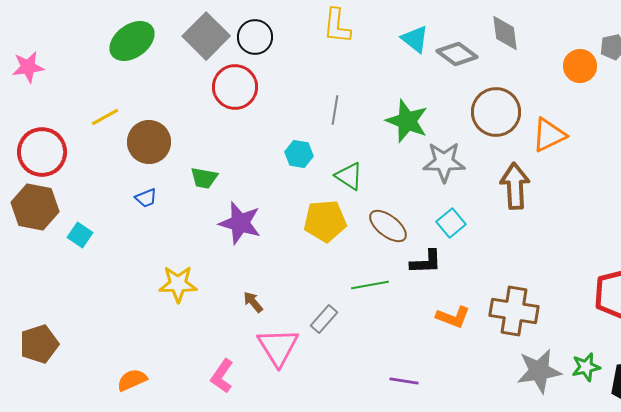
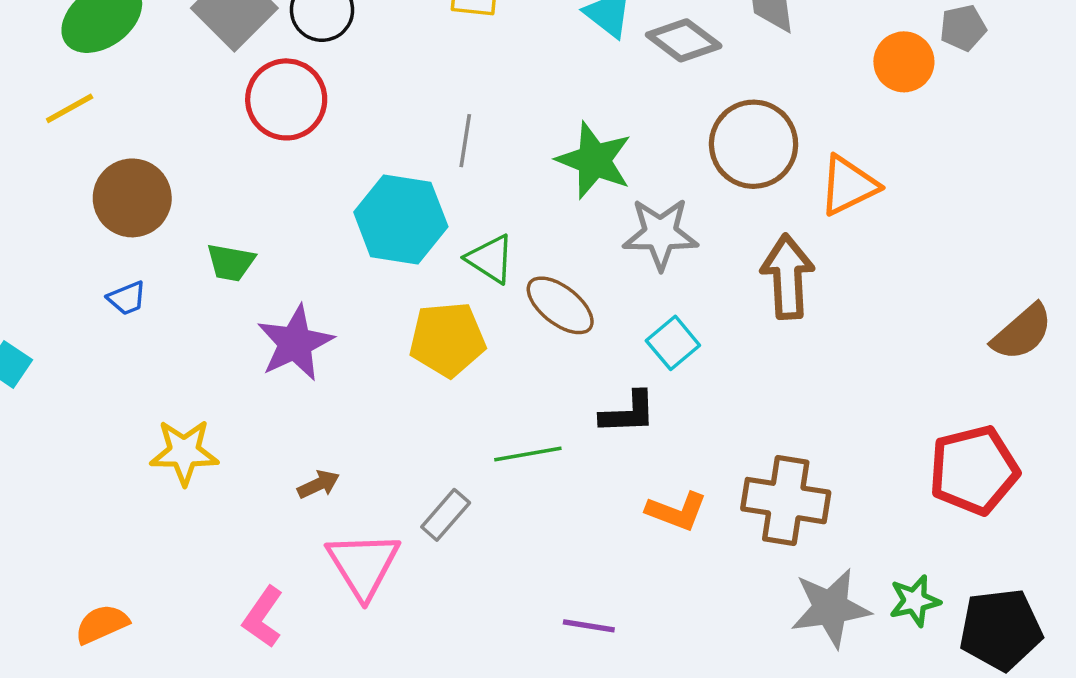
yellow line: (105, 117) -> (70, 108), moved
cyan hexagon: (299, 154) -> (401, 219), size x1.8
purple star: (240, 223) -> (295, 343), turned 30
brown ellipse: (388, 226) -> (560, 305), moved
brown arrow: (253, 302) -> (318, 484), turned 105

